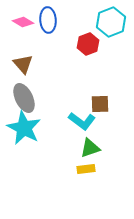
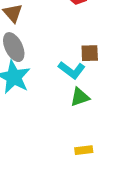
yellow rectangle: (86, 169) -> (84, 150), moved

